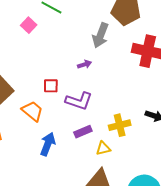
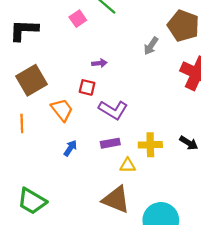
gray arrow: (100, 35) -> (151, 46), size x0.7
purple arrow: (84, 64) -> (99, 63), moved
blue arrow: (48, 144) -> (70, 148), size x0.7

